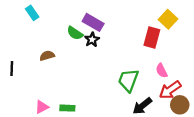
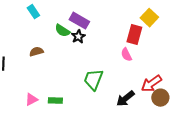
cyan rectangle: (32, 13) -> (33, 12), moved
pink semicircle: (162, 71) -> (126, 55), moved
green trapezoid: (128, 80) -> (93, 80), moved

